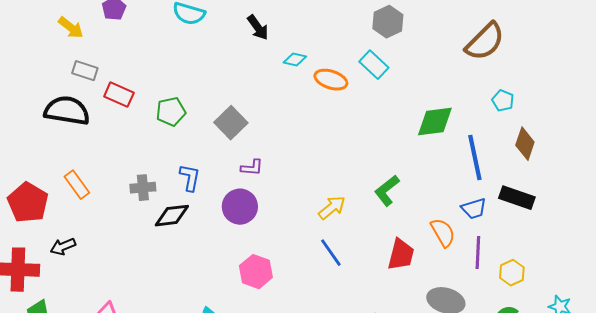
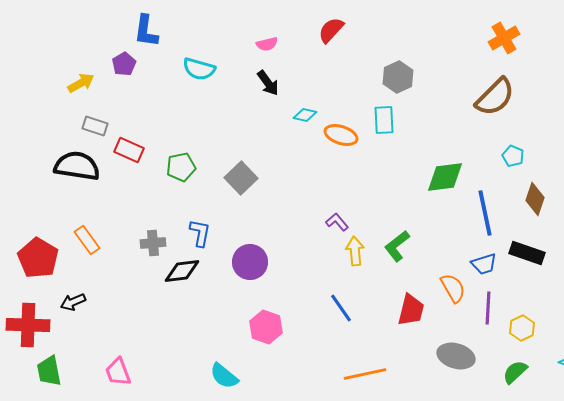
yellow arrow: (71, 28) -> (81, 83), turned -68
cyan rectangle: (374, 65) -> (384, 120), turned 44
purple L-shape: (252, 168) -> (337, 222), moved, turned -135
yellow arrow: (332, 208) -> (355, 251), moved, turned -56

